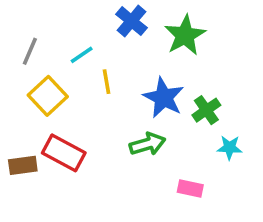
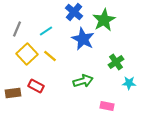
yellow line: (107, 82) -> (50, 56), moved, turned -40
blue star: (164, 98) -> (83, 39), moved
red rectangle: (64, 153) -> (36, 86), size x0.7

